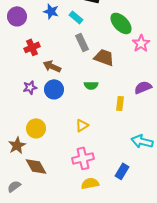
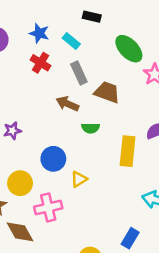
red cross: (32, 47) -> (41, 63), moved, turned -35
brown arrow: (52, 66) -> (67, 104), moved
blue circle: (54, 89) -> (53, 159), moved
yellow rectangle: (120, 103) -> (128, 151), size x1.6
pink cross: (83, 158) -> (48, 207), moved

